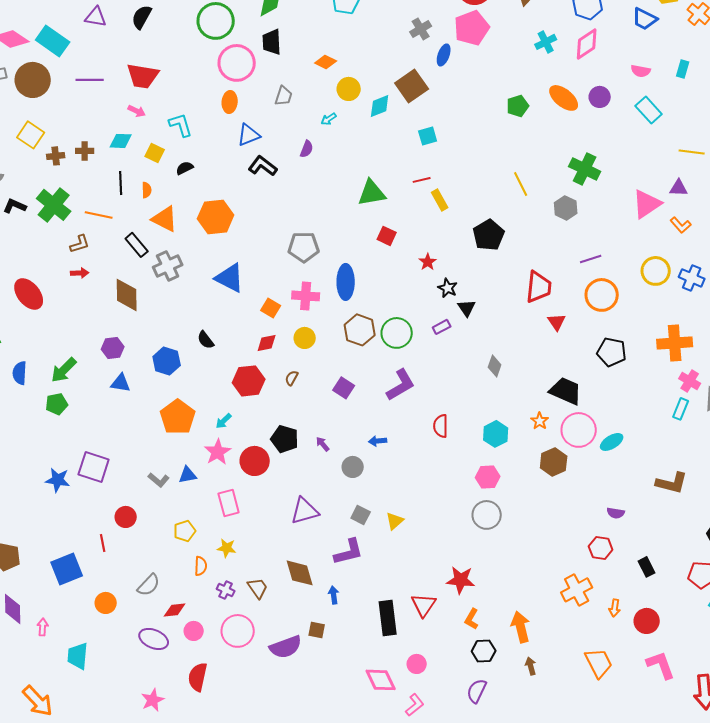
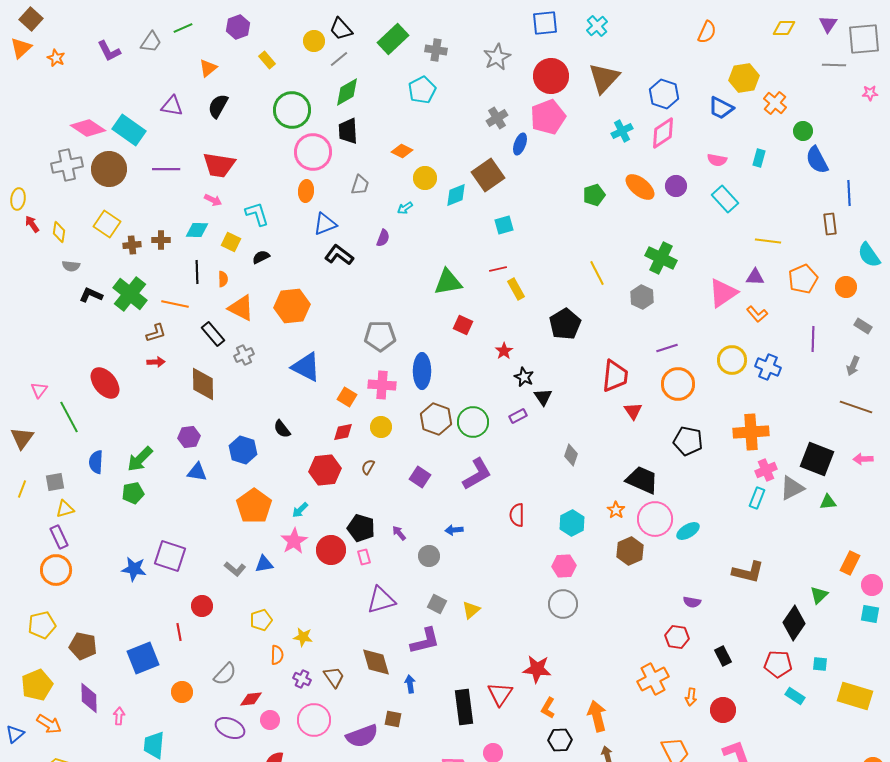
gray cross: (168, 266) -> (244, 355), size x0.7
pink cross: (690, 381) -> (766, 470), turned 35
pink rectangle: (229, 503) -> (364, 557), moved, size x0.6

